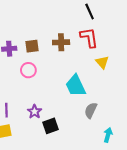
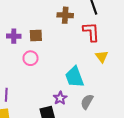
brown cross: (61, 42) -> (65, 15), moved
purple star: (35, 112) -> (60, 98), moved

